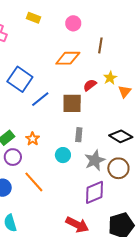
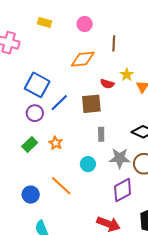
red semicircle: (90, 85) -> (107, 84), turned -120
cyan circle: (63, 155) -> (88, 164), moved
purple circle: (13, 157) -> (35, 113), moved
gray star: (95, 160) -> (120, 158), turned 30

